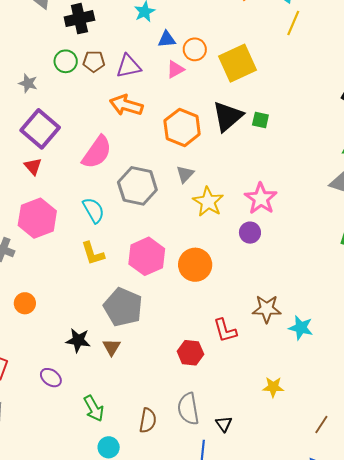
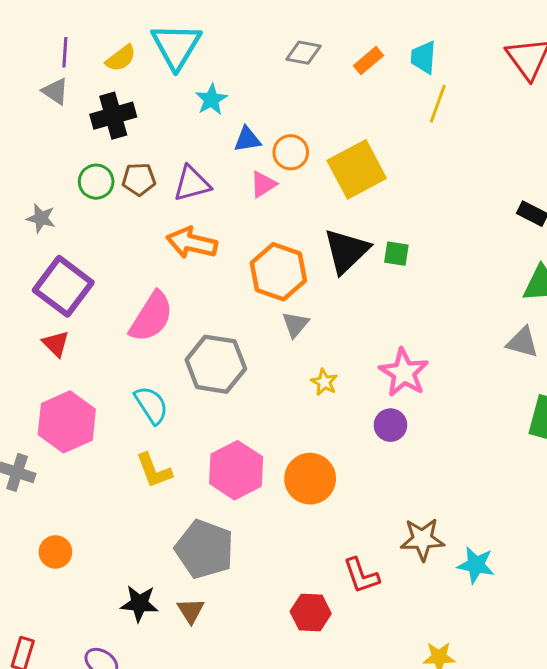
gray triangle: (185, 174) -> (295, 324), moved
yellow star: (208, 202) -> (324, 382), size x0.6

